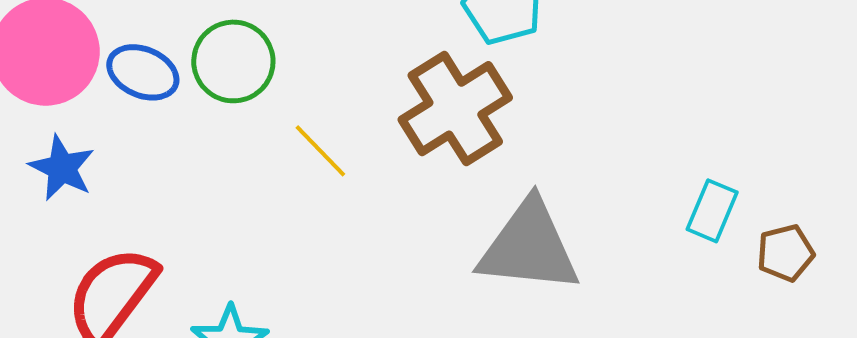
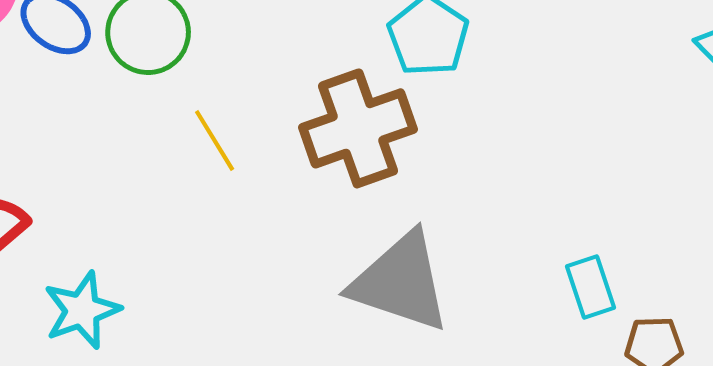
cyan rectangle: (712, 211) -> (590, 287), turned -54

